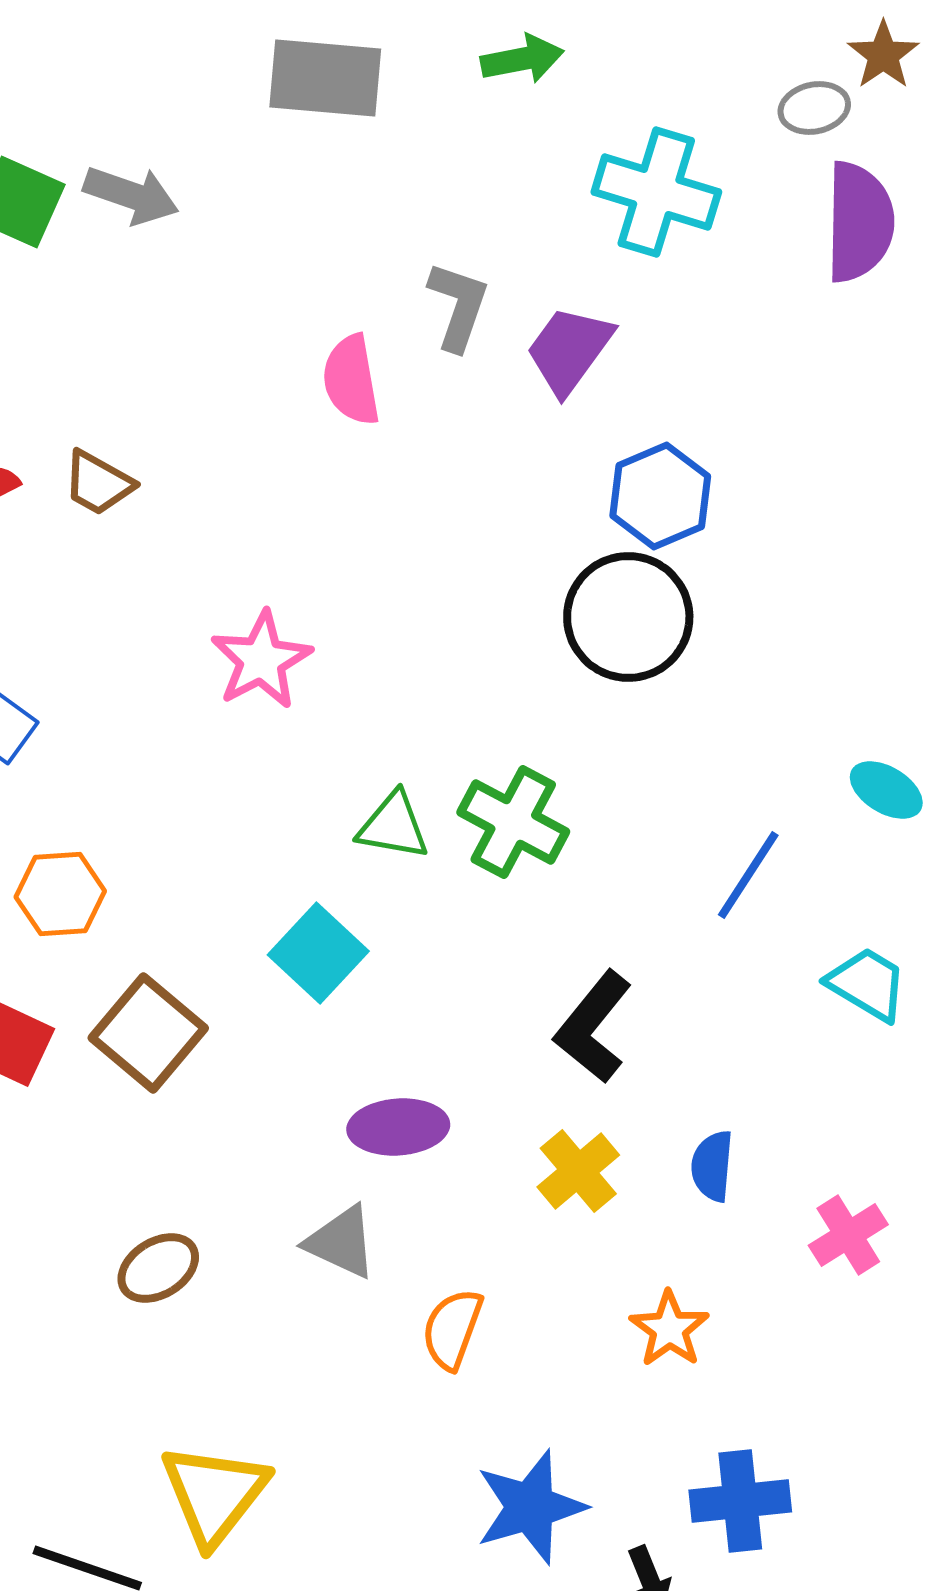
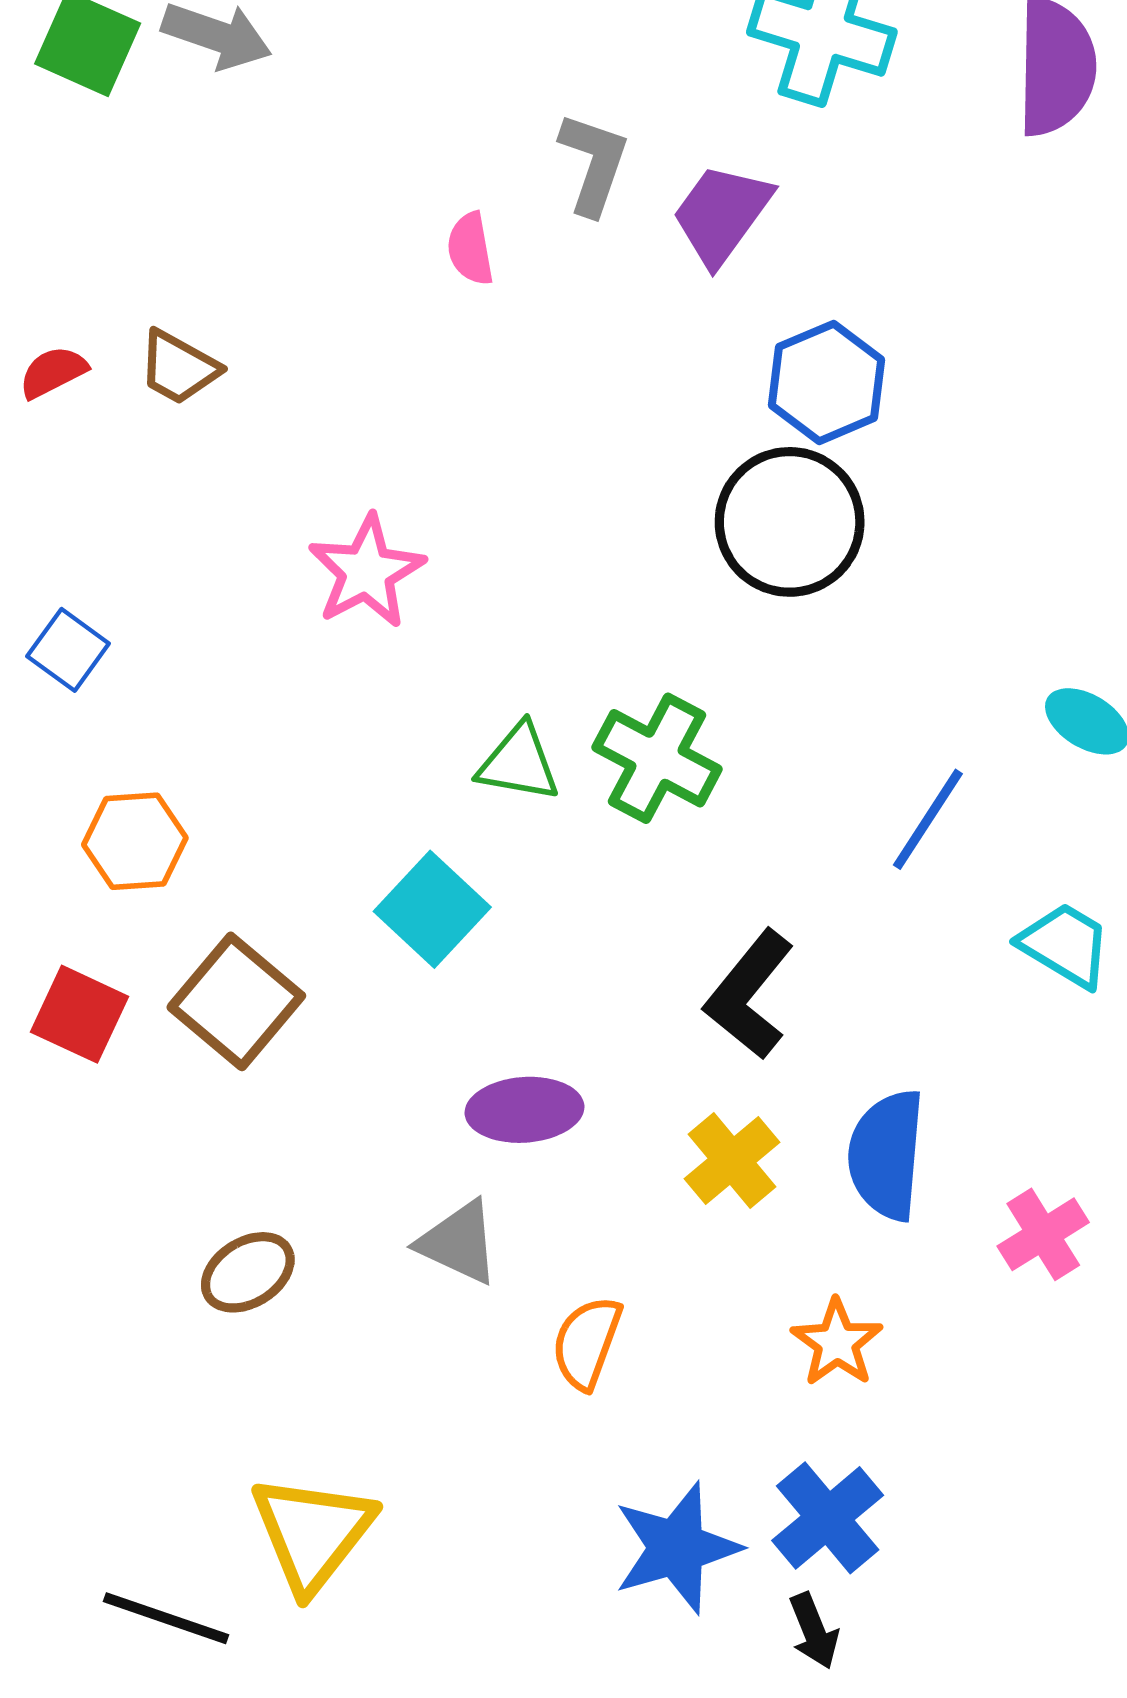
pink semicircle: (351, 380) -> (470, 249), size x0.7
blue semicircle: (712, 1166) -> (886, 1155), size x1.6
blue cross: (740, 1501) -> (828, 1518), moved, turned -34

